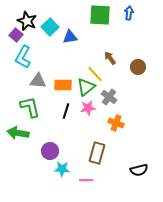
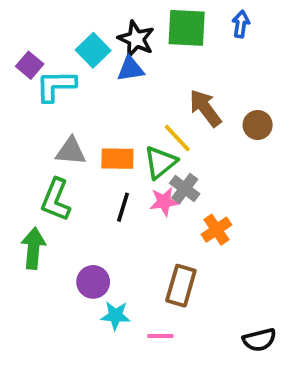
black star: (27, 21) -> (136, 39), moved
cyan L-shape: (23, 57) -> (56, 86), moved, turned 60
brown arrow: (110, 58) -> (205, 108), size x1.5
gray cross: (109, 97) -> (185, 188), moved
green L-shape: (30, 107) -> (56, 200), turned -145
orange cross: (116, 123) -> (216, 230), turned 35
green arrow: (18, 133) -> (33, 248), turned 85
black semicircle: (139, 170) -> (259, 340), moved

